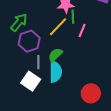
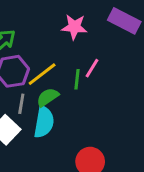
green line: (73, 17) -> (77, 79), moved
yellow line: (58, 27) -> (42, 74), moved

